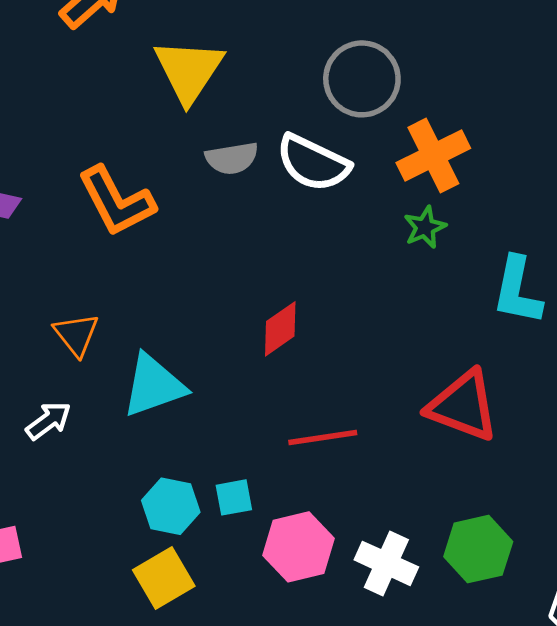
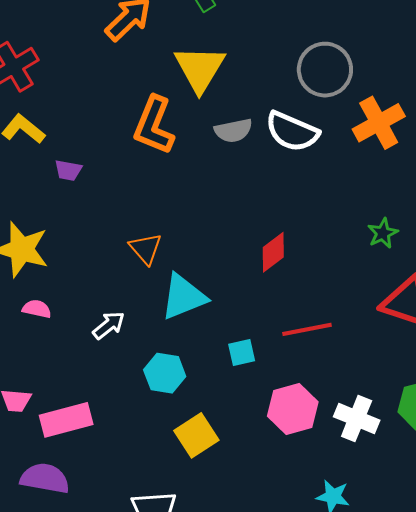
orange L-shape: (116, 201) -> (154, 125), moved, turned 52
green star: (425, 227) -> (383, 233), moved
orange triangle: (76, 335) -> (146, 249), moved
cyan square: (234, 497) -> (242, 352), moved
cyan hexagon: (171, 506) -> (165, 373), moved

